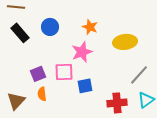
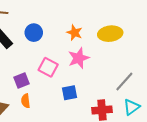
yellow ellipse: (125, 42) -> (110, 34), moved
pink star: (82, 52) -> (79, 58), moved
pink square: (64, 72) -> (48, 67), moved, turned 30

